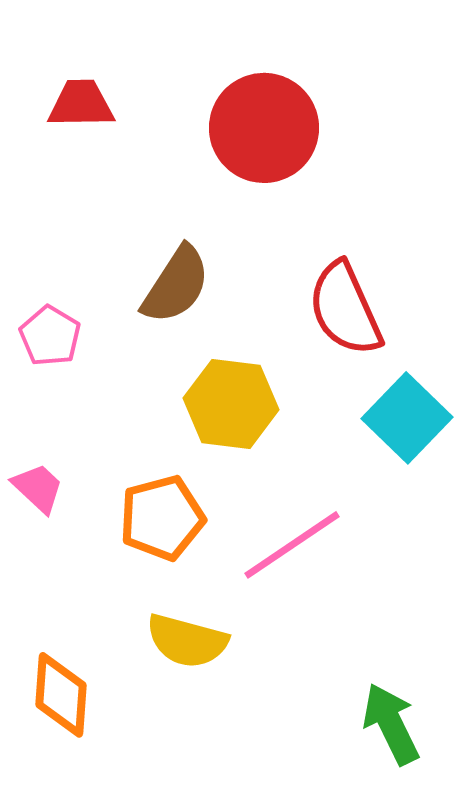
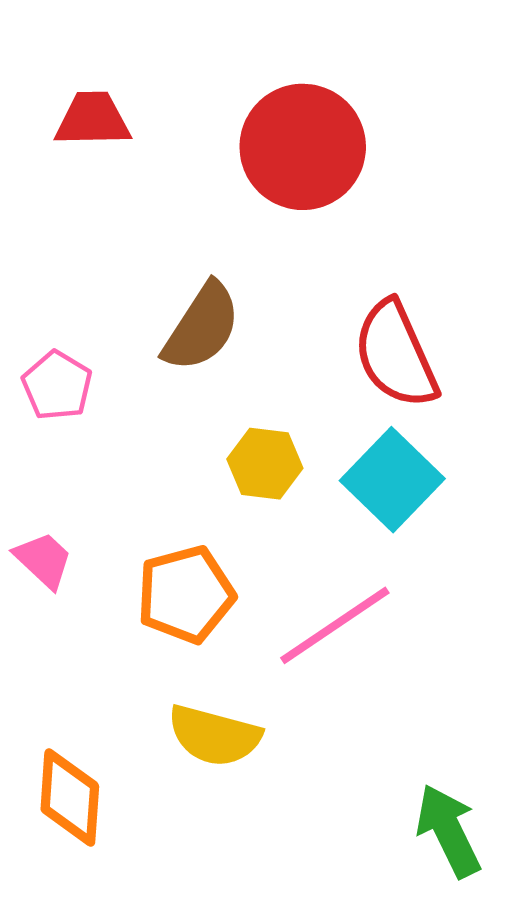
yellow hexagon: (231, 404) -> (265, 464), size x0.7
cyan square: (407, 418) -> (392, 480), moved

